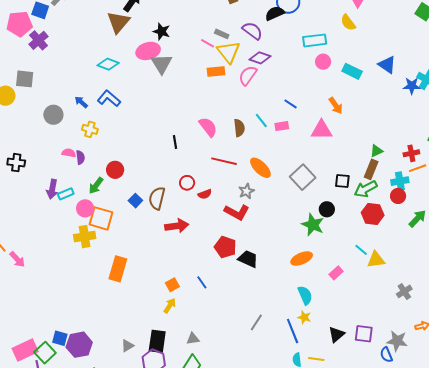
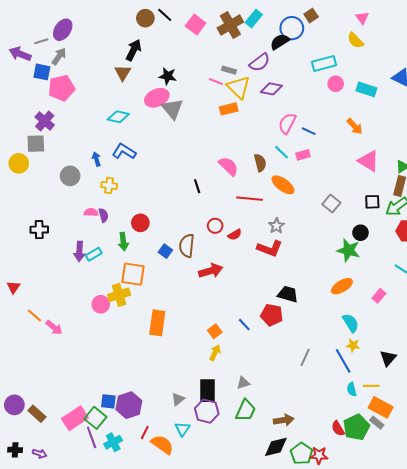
brown triangle: (118, 22) -> (123, 73), size x0.7
pink pentagon: (19, 24) -> (62, 88), moved
purple semicircle: (252, 31) -> (260, 62), turned 115
purple cross: (39, 40) -> (45, 121), moved
pink semicircle: (248, 75) -> (287, 123), moved
blue arrow: (81, 102) -> (96, 159), turned 40
pink triangle: (322, 130) -> (369, 161), moved, turned 40
orange ellipse: (260, 168) -> (283, 185), moved
gray square: (303, 177) -> (331, 203), size x0.7
green arrow: (96, 186) -> (123, 242), turned -36
pink circle: (85, 208) -> (101, 304), moved
red pentagon: (225, 247) -> (272, 315), moved

